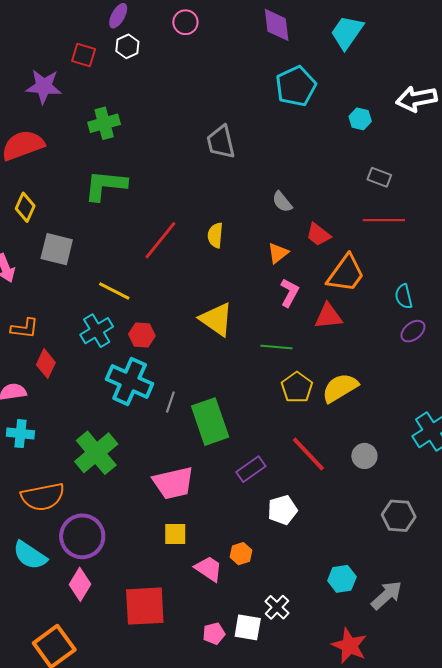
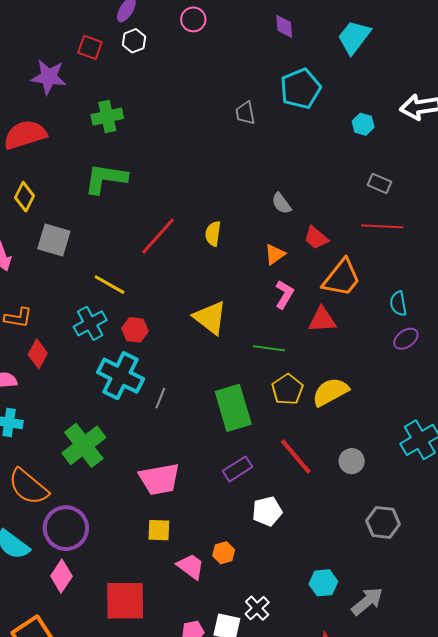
purple diamond: (277, 25) -> (284, 26), size x0.7
gray trapezoid: (221, 142) -> (245, 113), moved, size x0.7
green rectangle: (210, 422) -> (233, 408), moved
orange semicircle: (43, 497) -> (28, 487), turned 48

